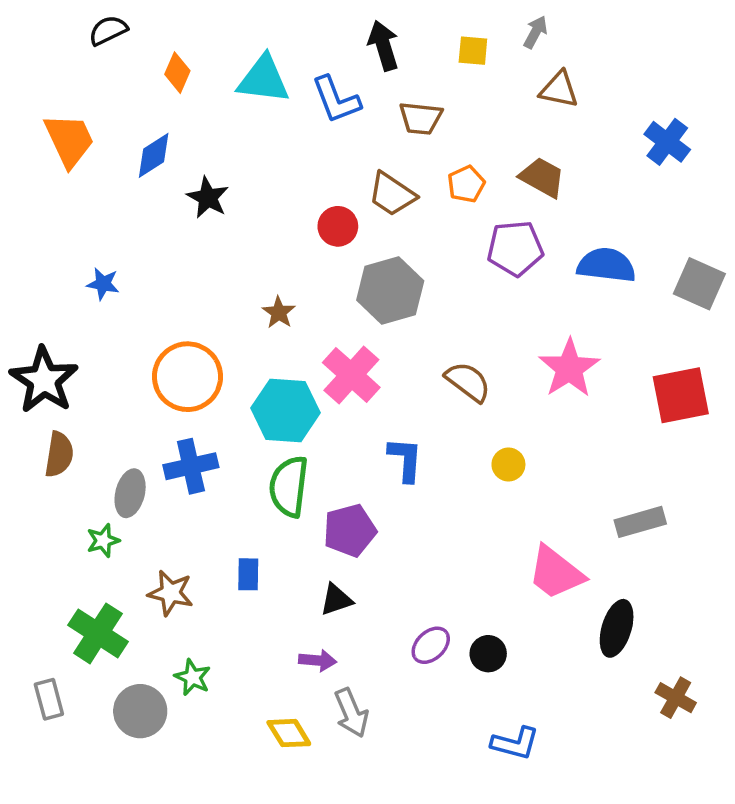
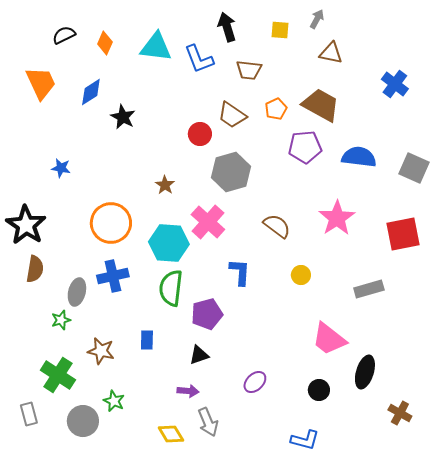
black semicircle: (108, 30) -> (64, 35), moved
brown trapezoid: (542, 177) -> (321, 105), size x1.4
gray rectangle: (640, 522) -> (369, 289), moved
black circle: (488, 654) -> (319, 390), moved

